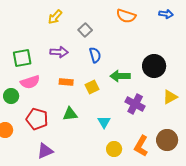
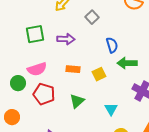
blue semicircle: (95, 55) -> (112, 45), moved
green square: (22, 58) -> (35, 34), moved
green triangle: (70, 114) -> (77, 101), turned -35
red pentagon: (37, 119) -> (44, 94), moved

